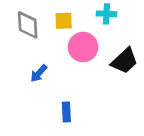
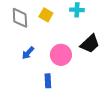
yellow square: (64, 21) -> (46, 15), turned 32
pink circle: (83, 47) -> (61, 55), moved

